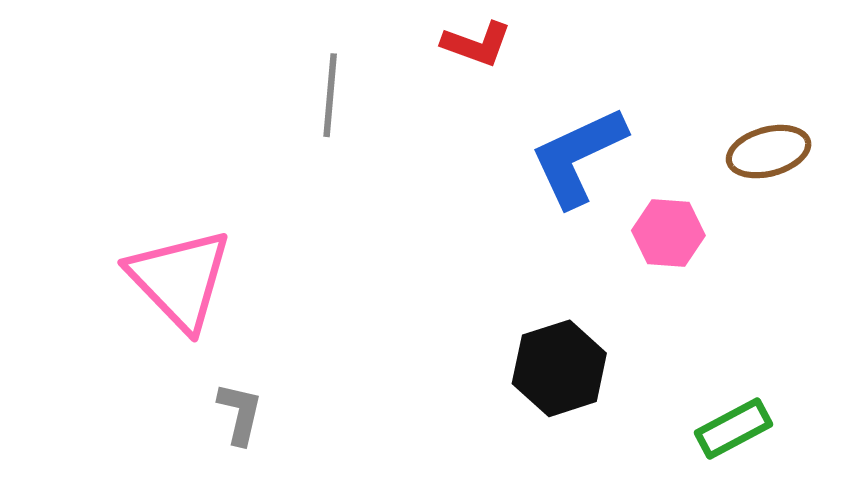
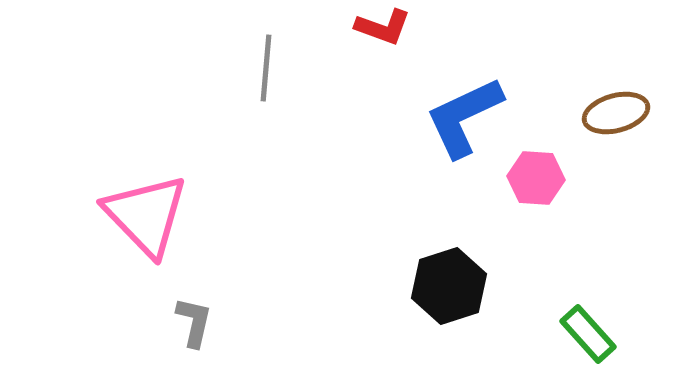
green rectangle: (733, 428) -> (588, 334), turned 76

